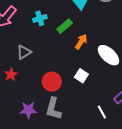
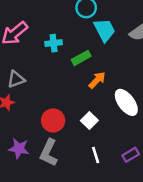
gray triangle: (24, 52) -> (16, 79), moved
white line: (102, 112) -> (96, 155), moved

